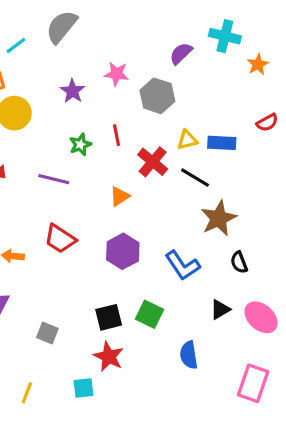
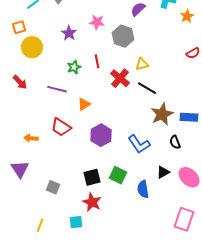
blue rectangle: (222, 143) -> (189, 117), moved
orange triangle: (120, 196) -> (84, 104), moved
blue semicircle: (189, 355) -> (143, 189), moved

